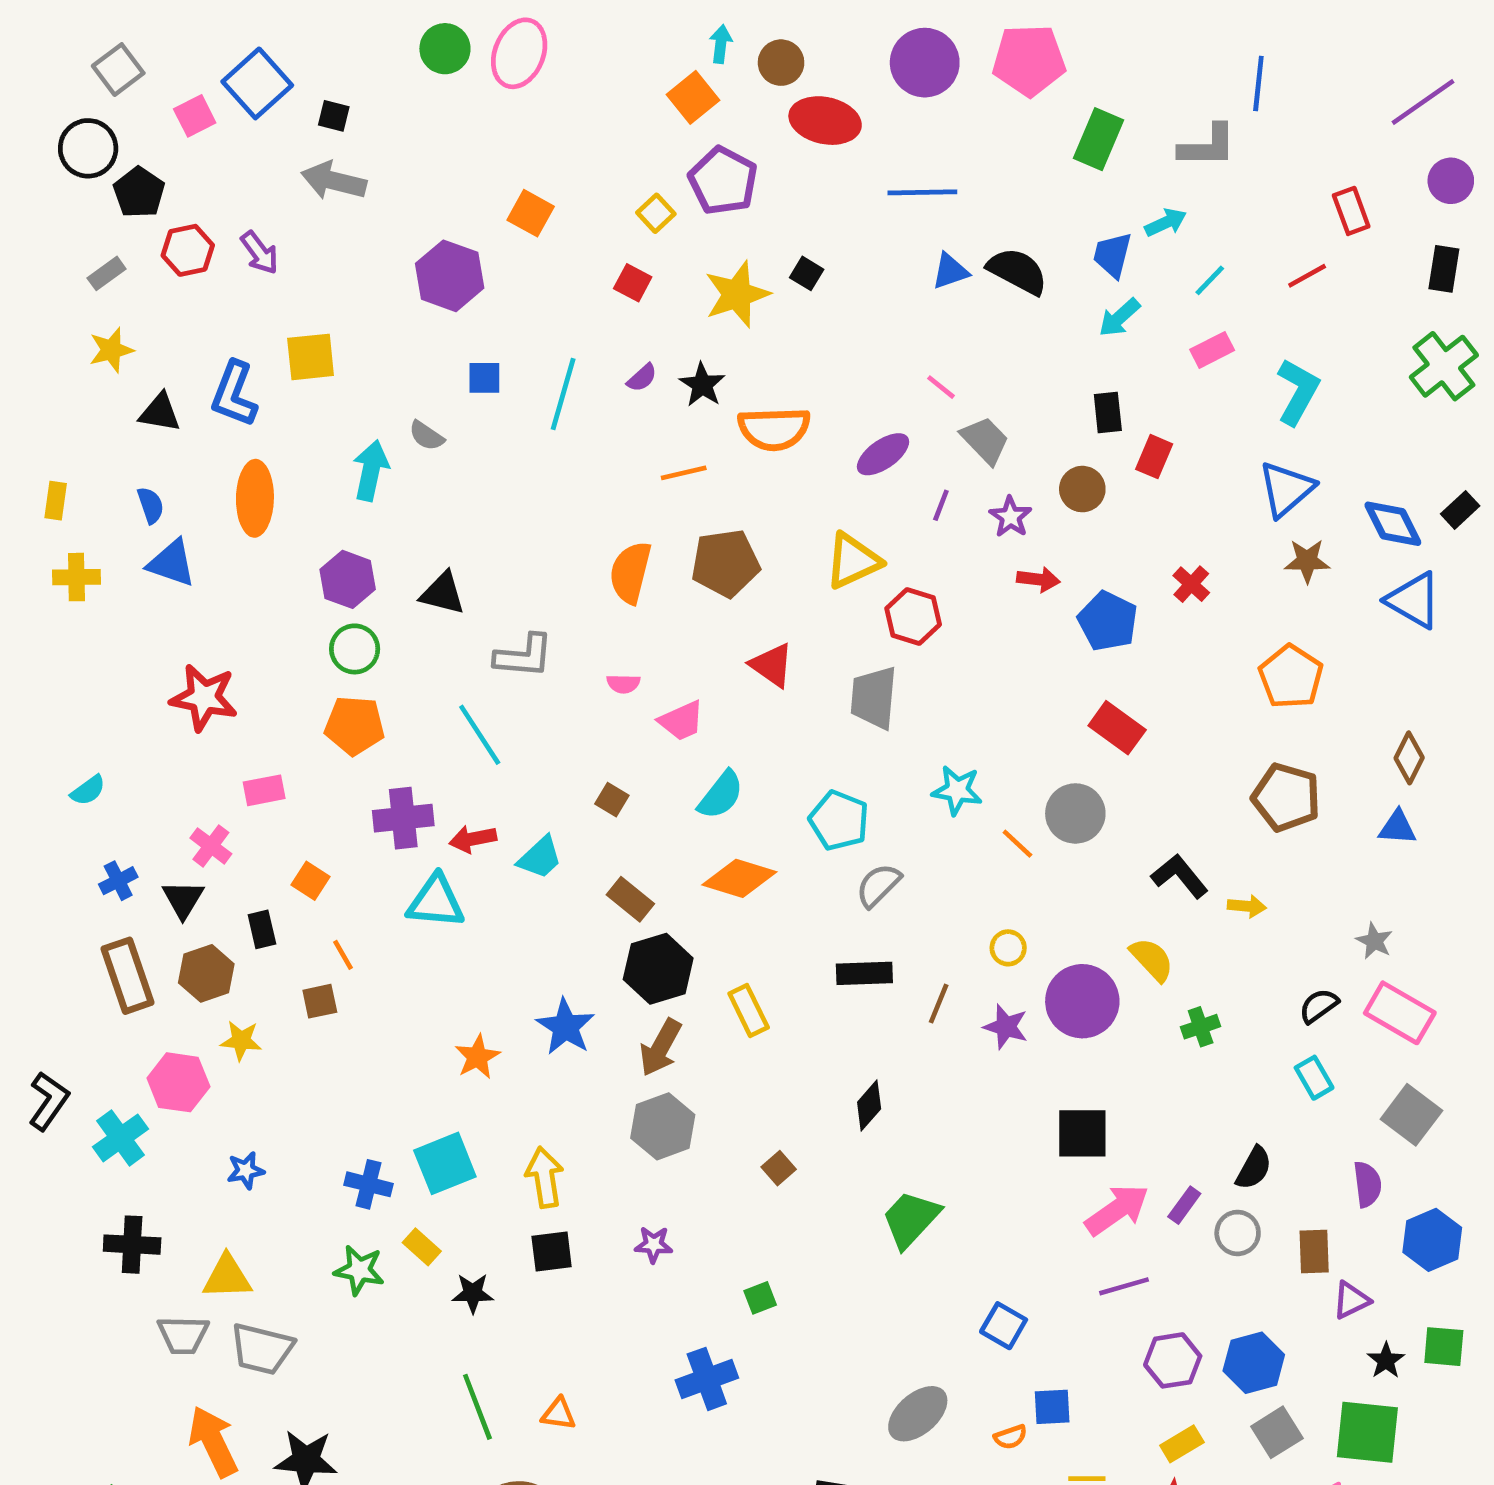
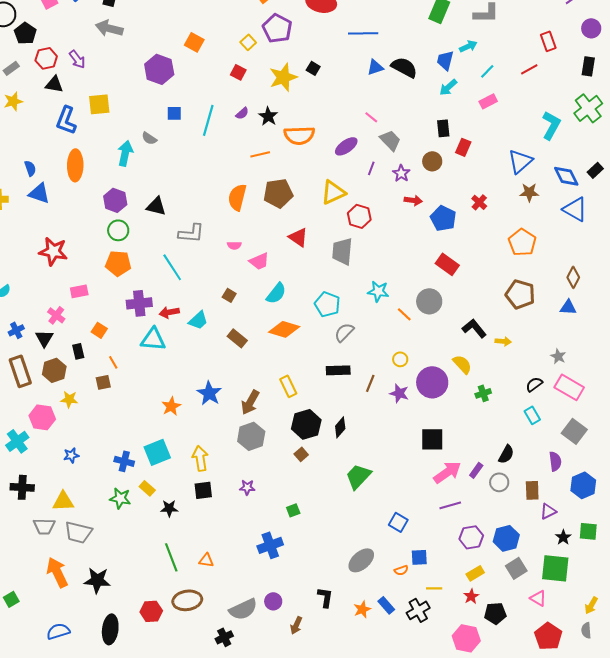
cyan L-shape: (1298, 392) -> (551, 125), moved
black triangle: (160, 413) -> (54, 84), moved
black hexagon: (658, 969) -> (306, 424), moved

